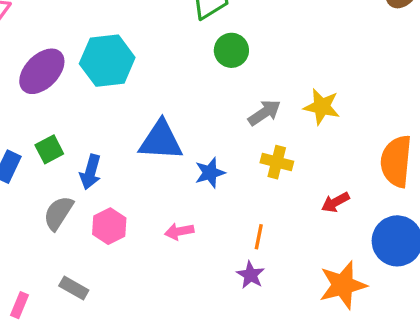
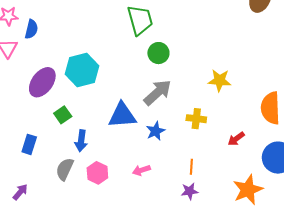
gray arrow: (264, 113) -> (158, 92), moved, size x1.4
green square: (49, 149) -> (63, 115), moved
purple star: (251, 275) -> (190, 191), turned -30

